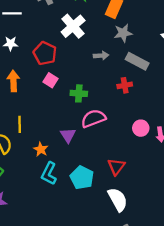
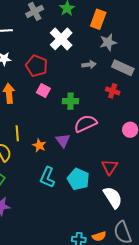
red cross: (125, 85) -> (113, 91), turned 32
orange star: (41, 149) -> (39, 145), moved

